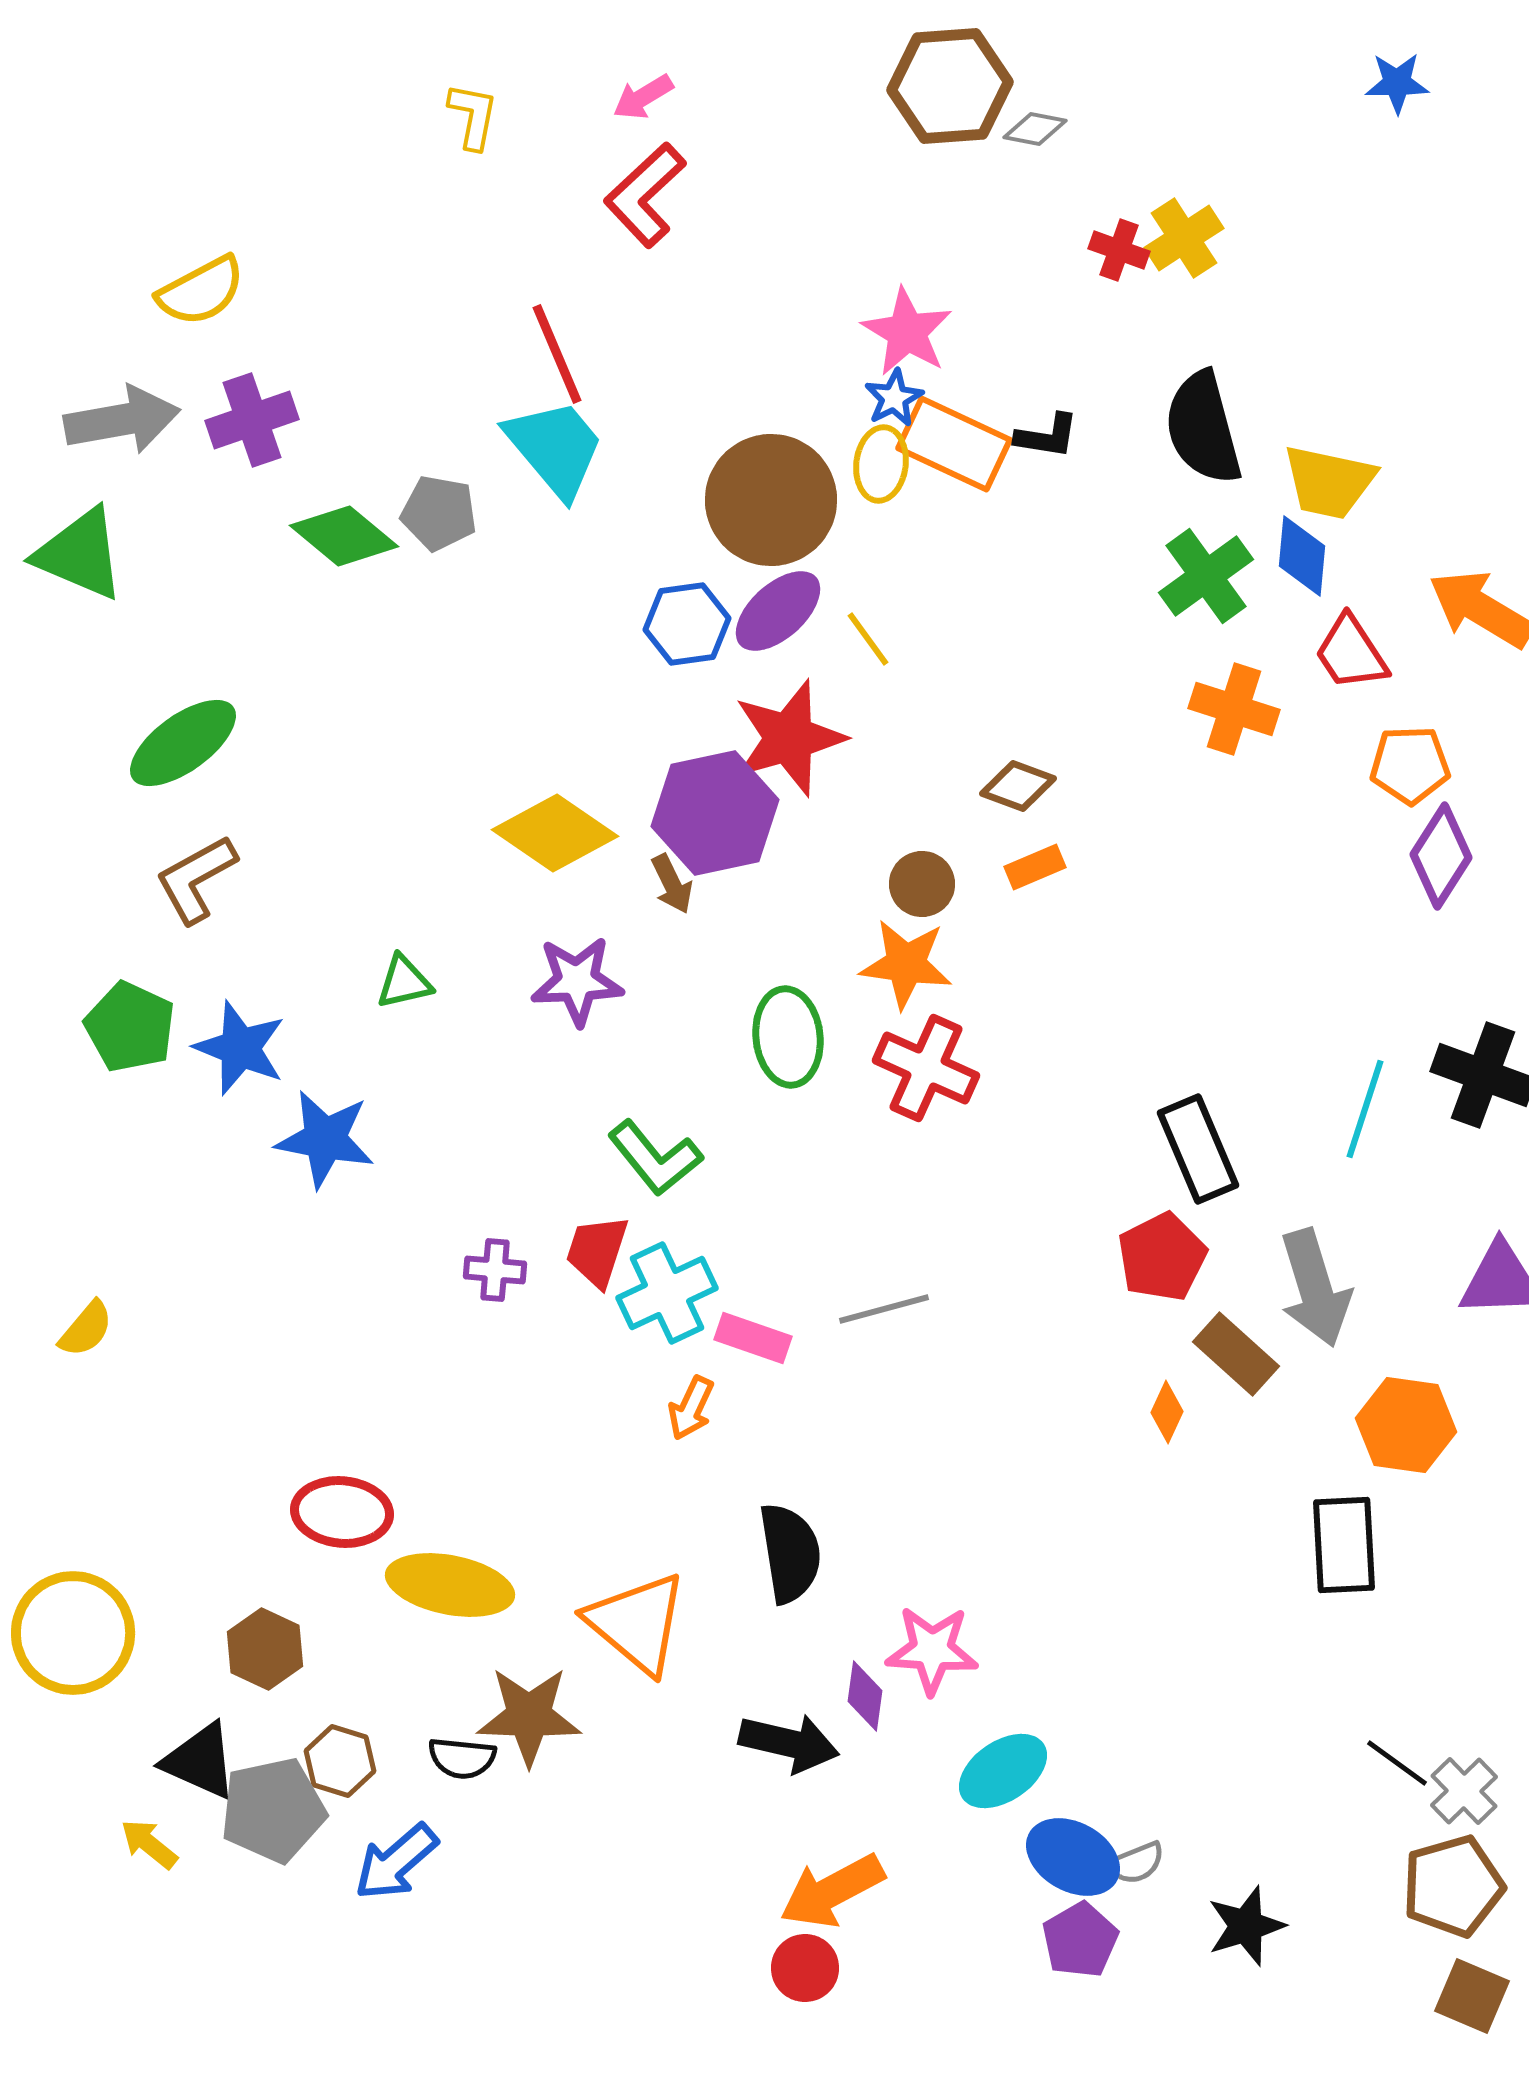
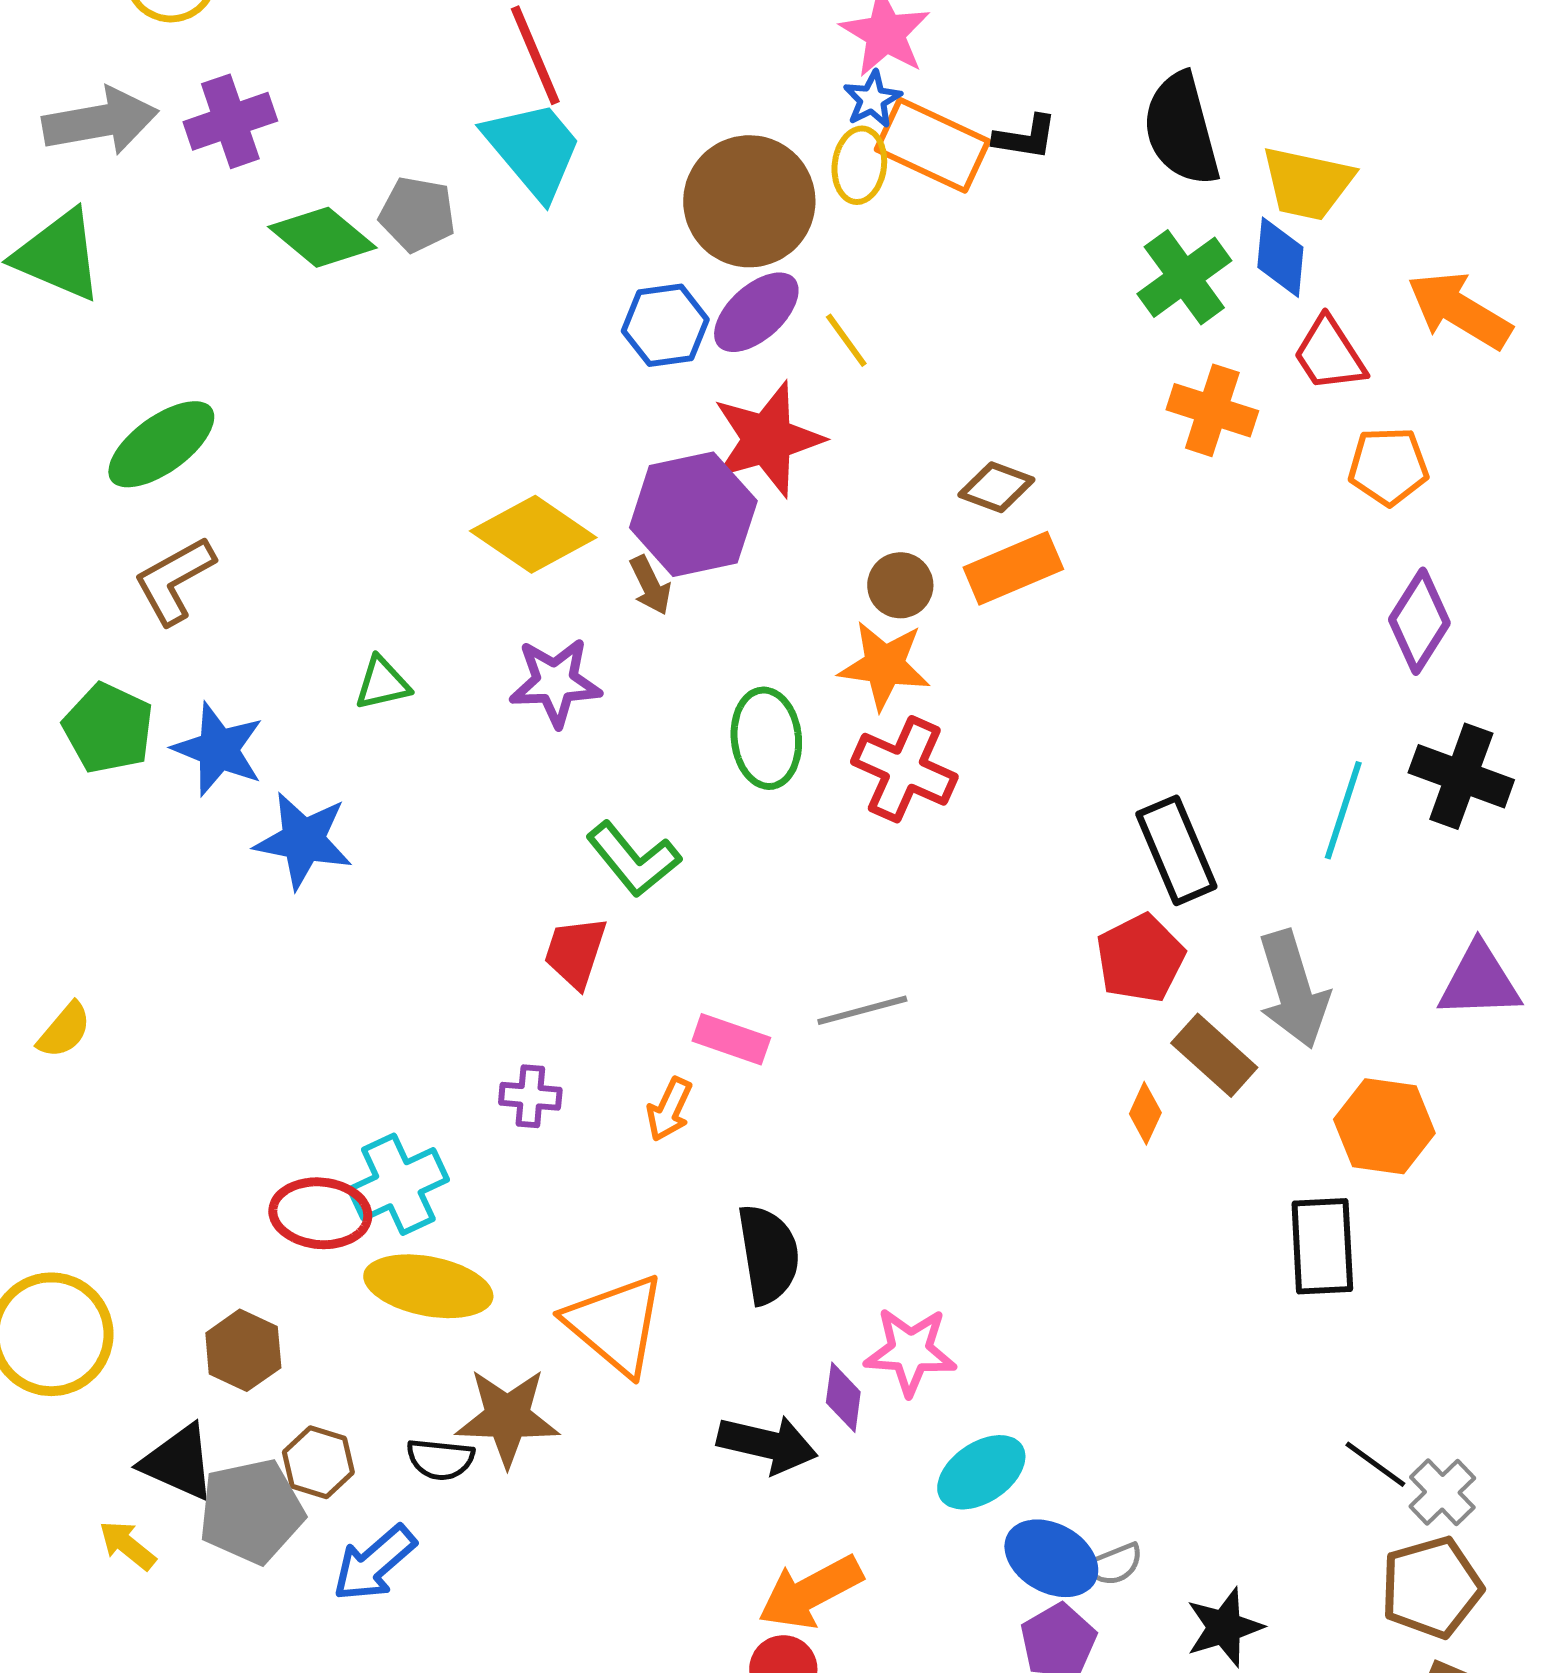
purple diamond: (1441, 856) -> (1419, 621), moved
orange rectangle: (1035, 867) -> (1013, 568), size x1.6
purple cross: (495, 1270) -> (530, 1096), moved
cyan cross: (667, 1293) -> (398, 1184), moved

